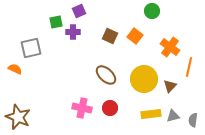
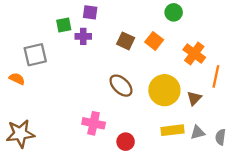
purple square: (79, 11) -> (90, 12), turned 32
red circle: (110, 108) -> (126, 142), moved
brown star: (18, 117) -> (20, 134), turned -30

